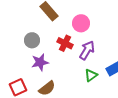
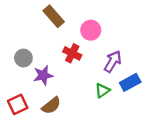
gray circle: (32, 40) -> (23, 58), moved
purple arrow: (87, 50) -> (113, 61), moved

